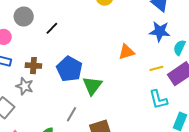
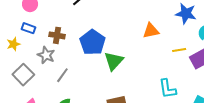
cyan L-shape: (158, 99) -> (167, 89), moved
gray line: (72, 114) -> (62, 75), moved

